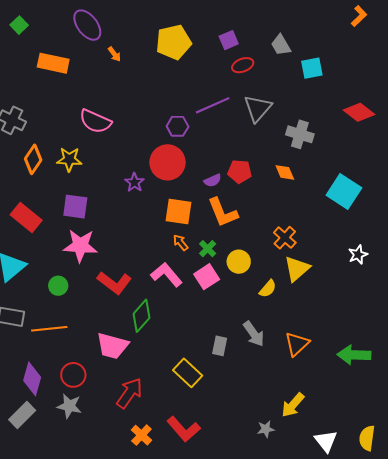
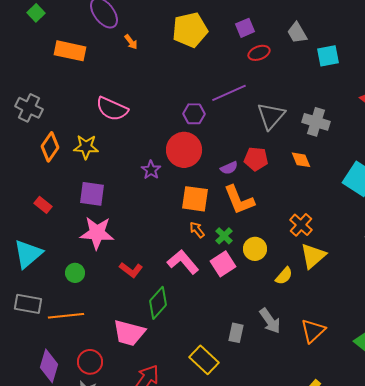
gray triangle: (258, 108) -> (271, 116), moved
red rectangle: (26, 218) -> (43, 205), size x0.6
red L-shape: (114, 283) -> (131, 270), size x0.7

